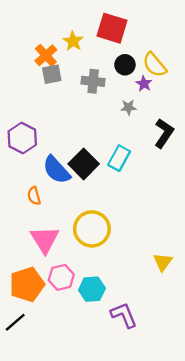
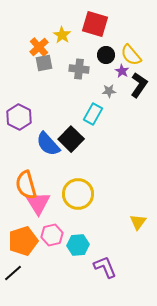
black L-shape: (164, 133) -> (139, 85), moved
cyan rectangle: (119, 158) -> (93, 114), moved
orange semicircle: (34, 196) -> (26, 185), moved, size x1.8

